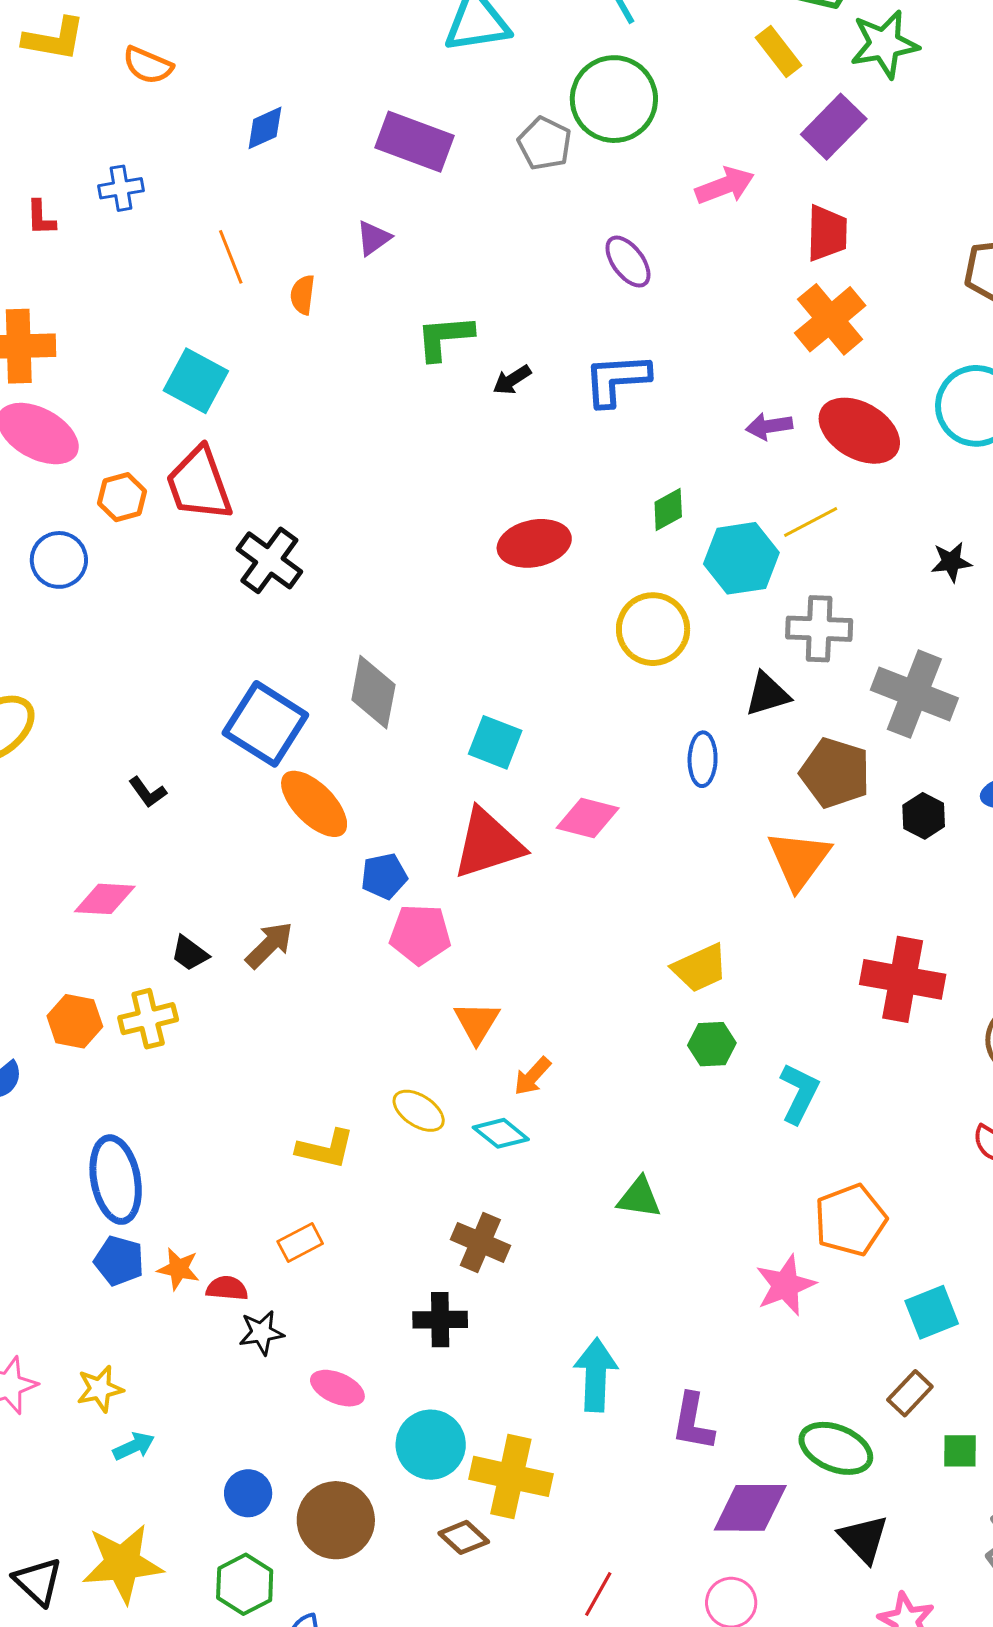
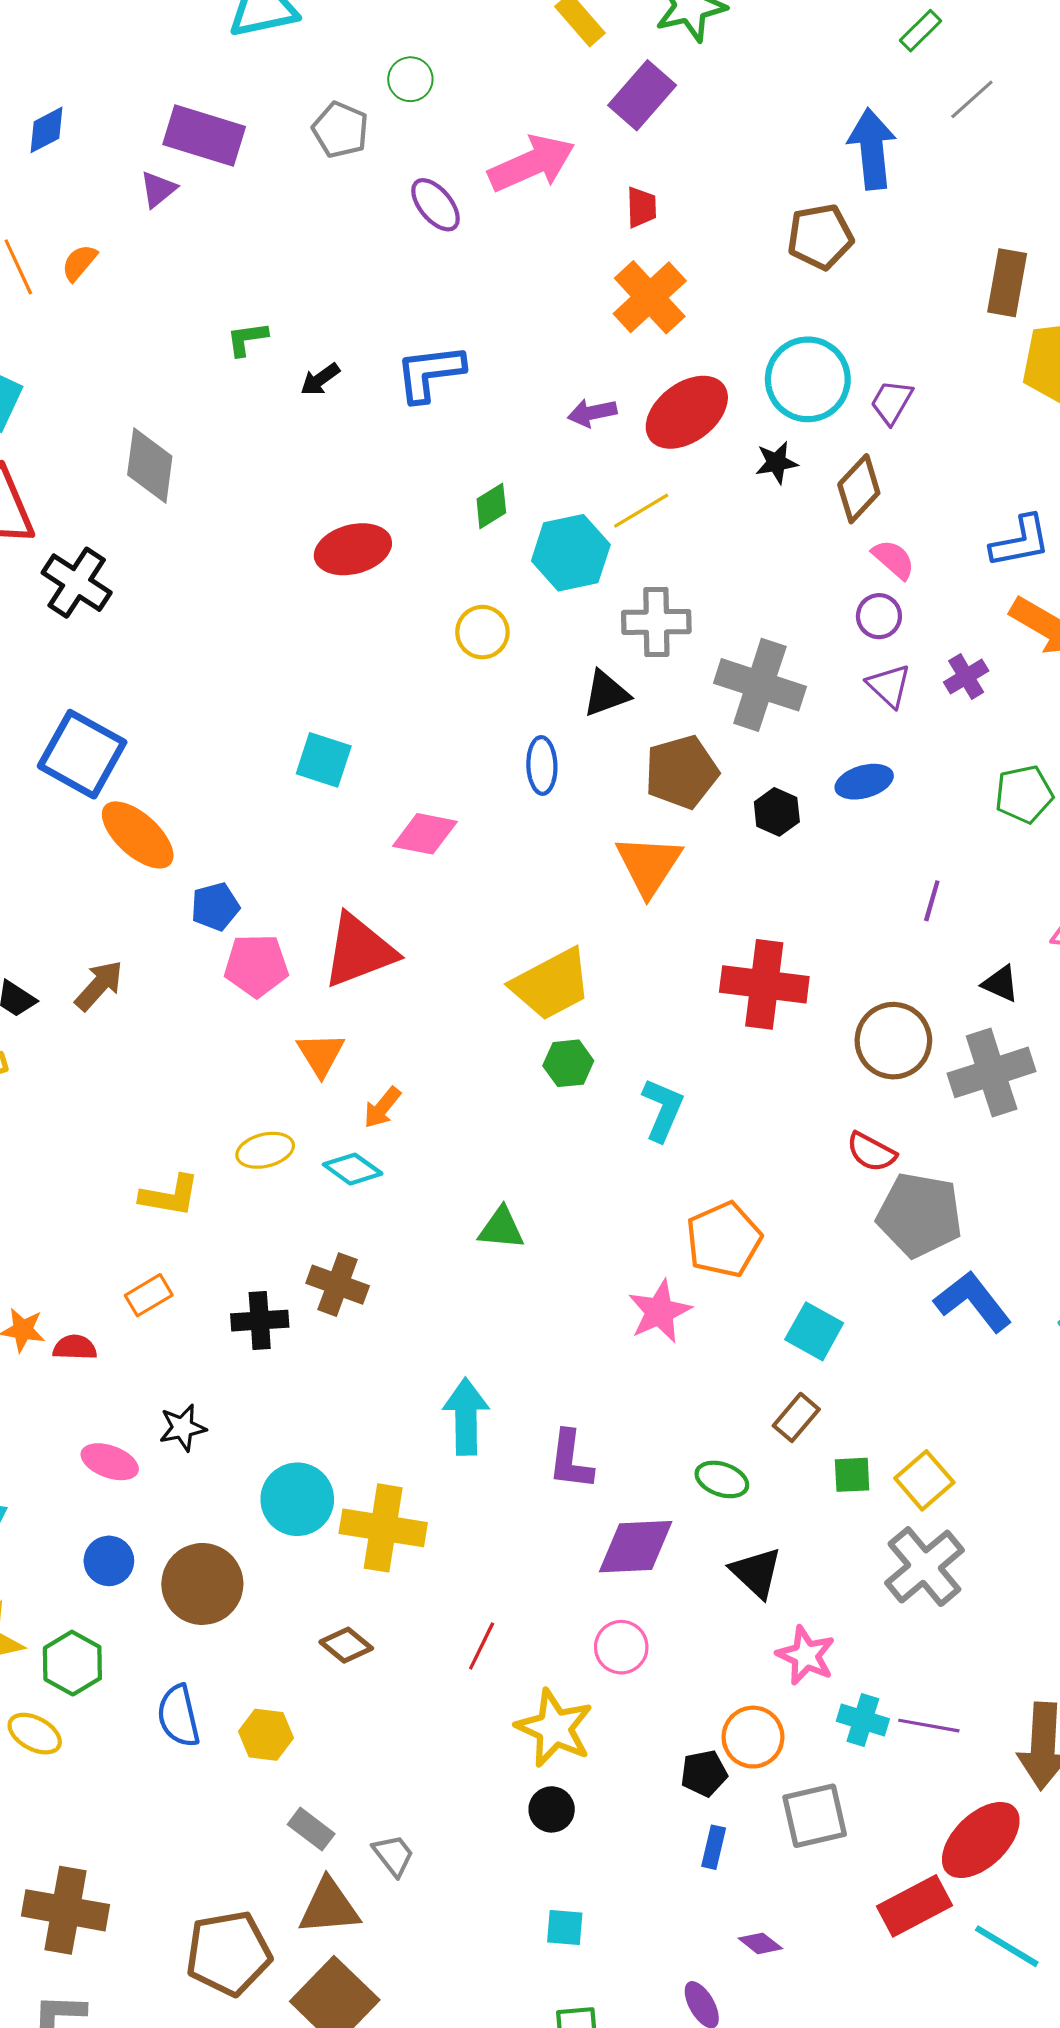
green circle: (614, 99) -> (410, 79), size x0.5
pink arrow: (725, 186) -> (532, 163), size x1.4
red trapezoid: (827, 233) -> (641, 207), size x0.7
purple triangle: (374, 238) -> (158, 189), moved
purple ellipse: (628, 262) -> (436, 205), moved
orange semicircle: (303, 295) -> (79, 263), moved, turned 36
green L-shape: (445, 337) -> (247, 339), size x0.7
red ellipse: (859, 431) -> (687, 412), turned -64
black star: (951, 562) -> (777, 463), moved
yellow circle: (653, 629) -> (482, 632), size x0.7
gray diamond: (373, 692) -> (150, 465), moved
brown pentagon: (835, 773) -> (681, 772), turned -30
red triangle: (488, 844) -> (359, 951), moved
yellow trapezoid: (700, 968) -> (551, 984), size x1.4
yellow ellipse: (419, 1111) -> (265, 1150), turned -44
cyan square: (932, 1312) -> (814, 1331), turned -36
black cross: (440, 1320) -> (260, 1321), moved
black star: (261, 1333) -> (183, 1428), moved
pink ellipse: (337, 1388) -> (110, 1462), moved
green ellipse: (836, 1448) -> (722, 1479), size x0.7
brown diamond: (464, 1537) -> (346, 1645), moved
green hexagon: (245, 1584) -> (72, 1663), moved

